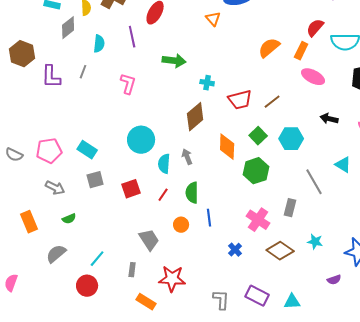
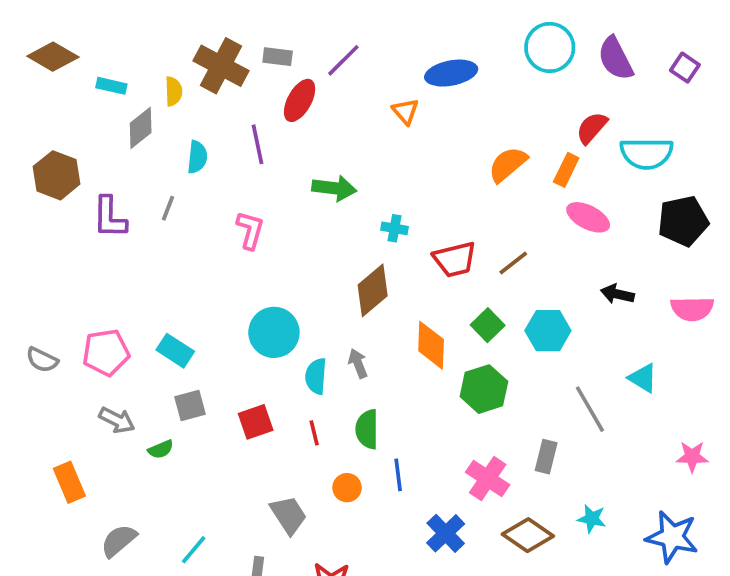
red line: (163, 195) -> (314, 433), turned -48
green semicircle: (69, 219) -> (161, 449), moved
blue cross: (235, 250) -> (446, 533), size x1.5

